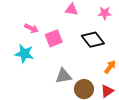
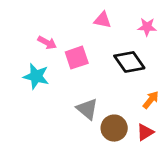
gray triangle: (63, 76) -> (87, 109), turned 48

